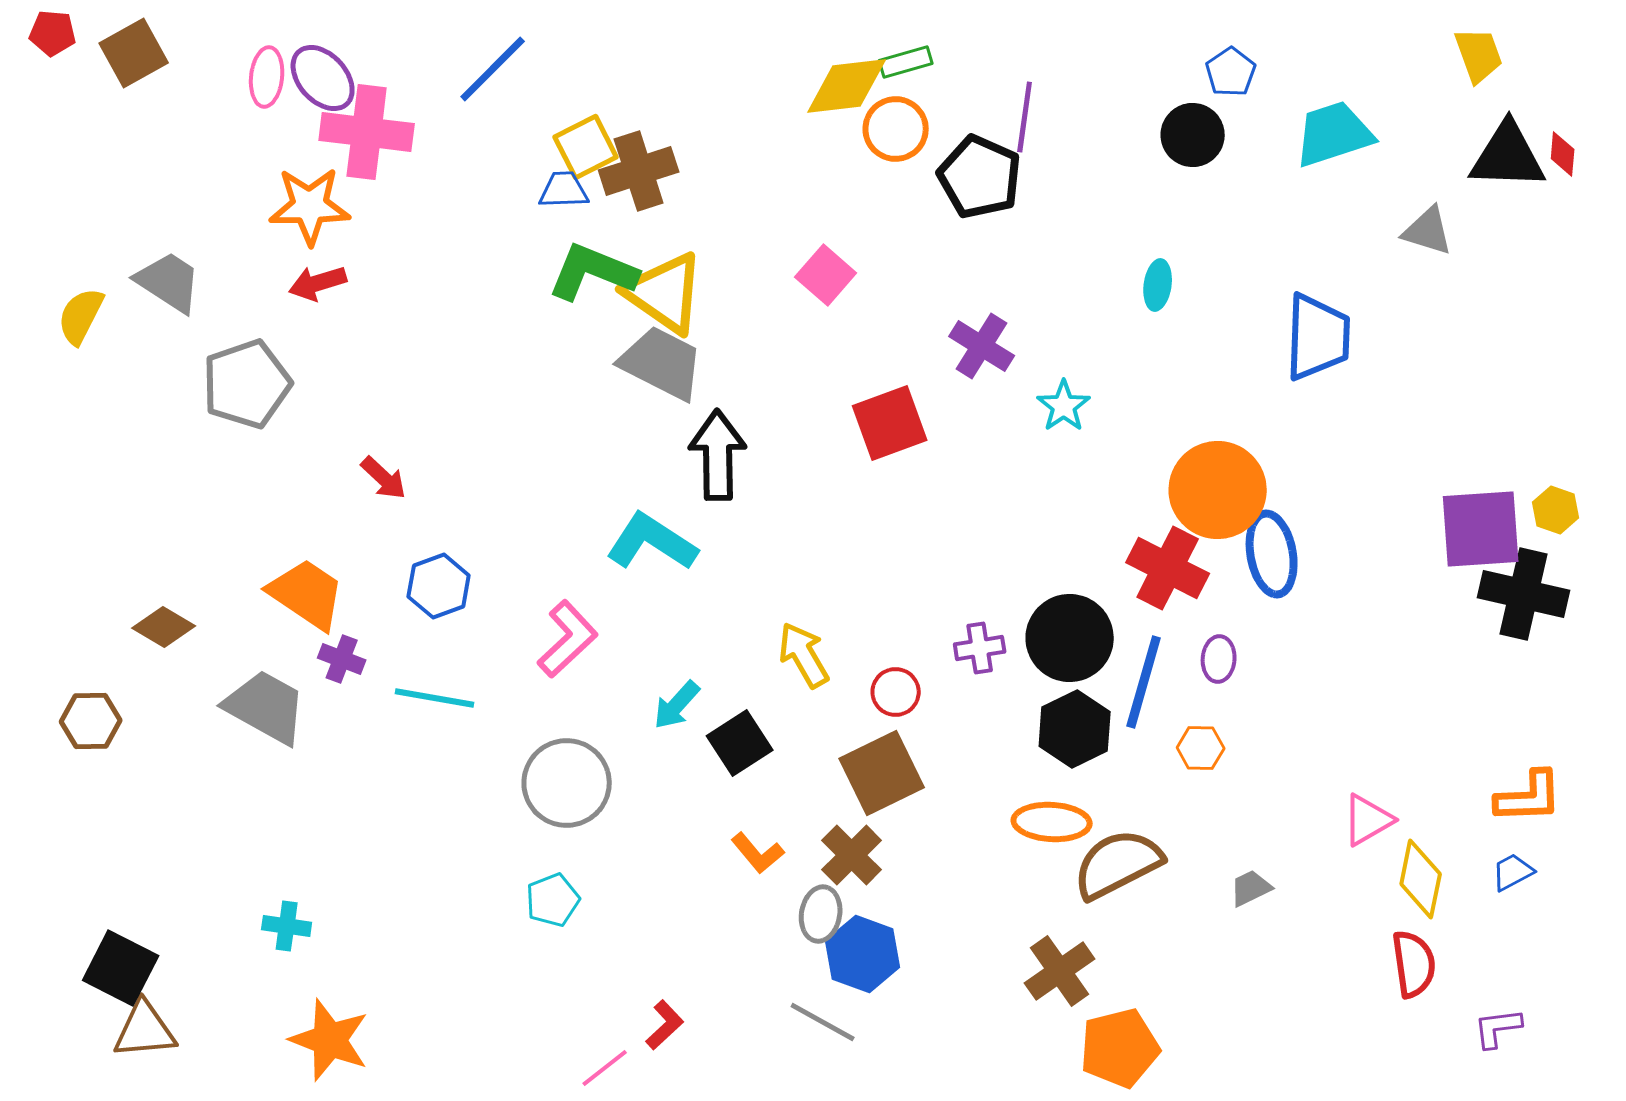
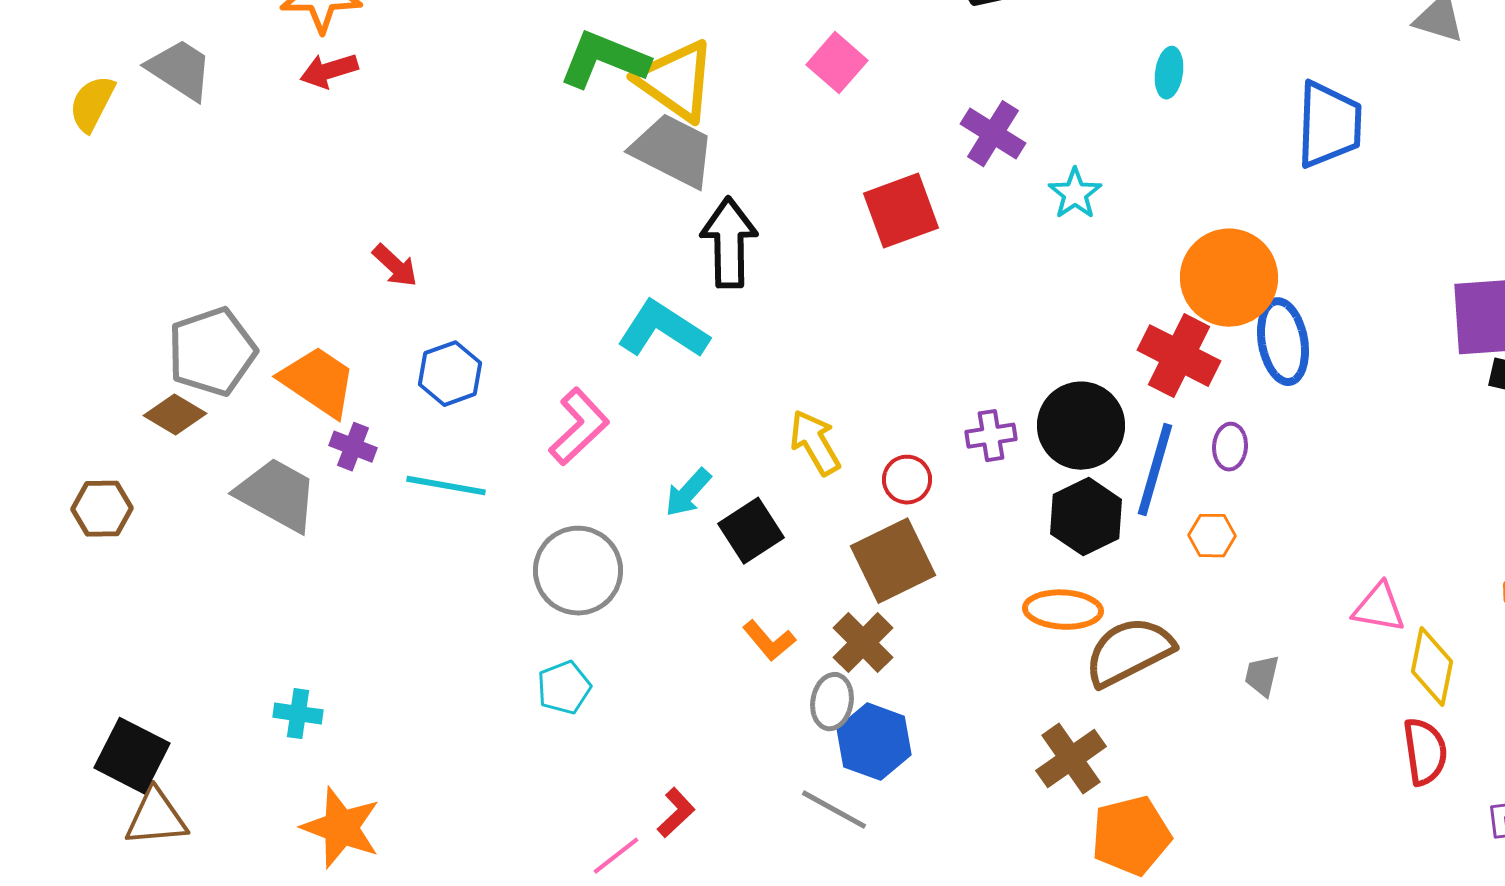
gray pentagon: (247, 384) -> (212, 352), moved
pink triangle: (1368, 820) -> (1379, 608), turned 40
gray trapezoid: (1251, 888) -> (1262, 676), turned -51

